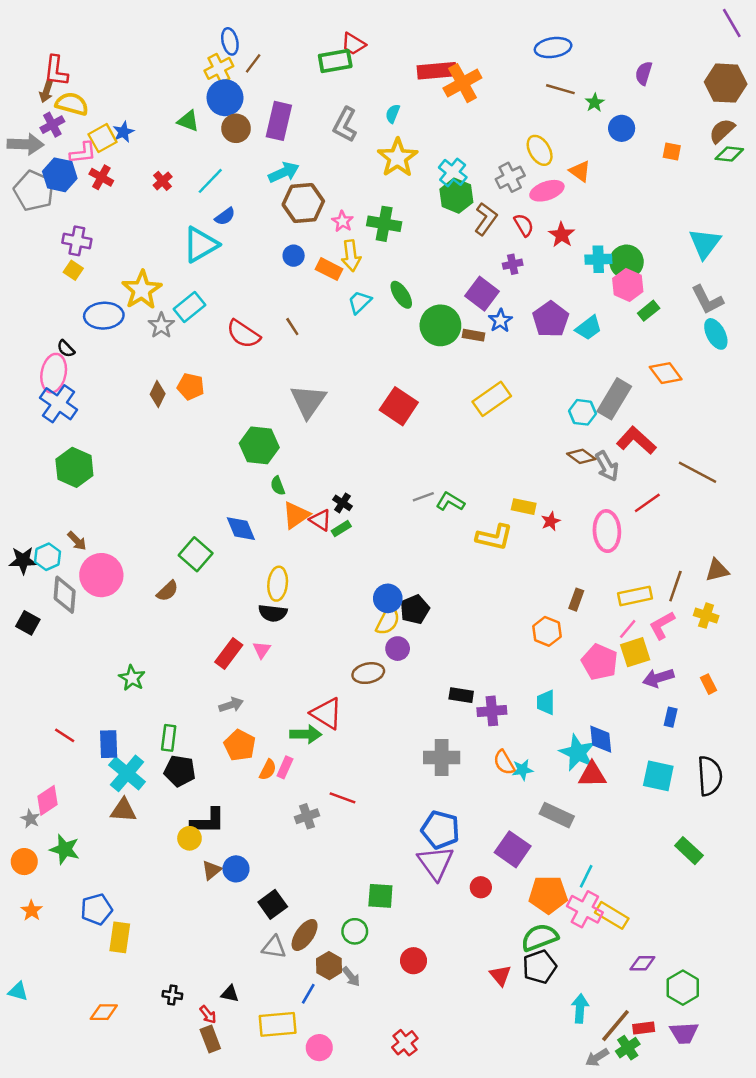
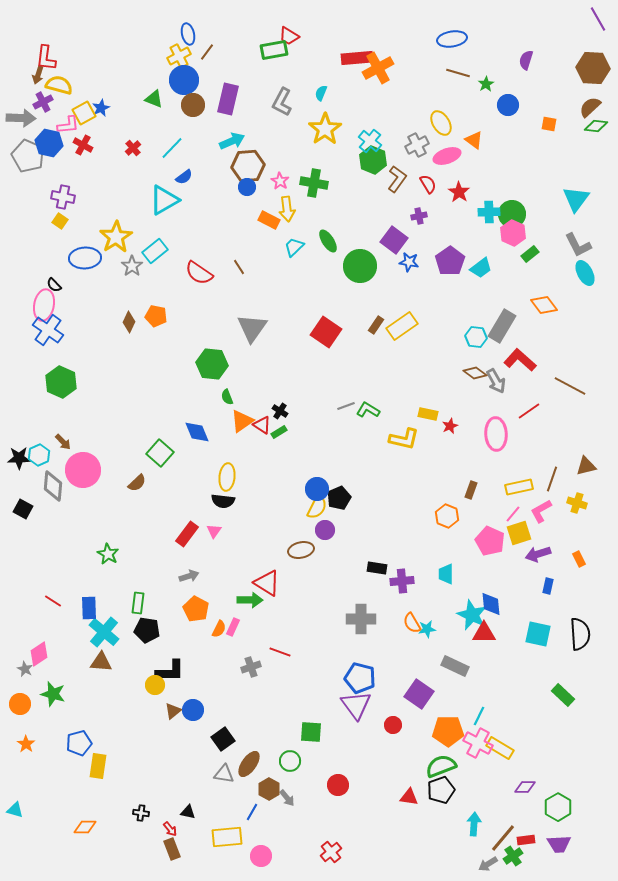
blue circle: (294, 256) -> (247, 187), moved
blue star: (500, 320) -> (409, 262), turned -30
brown rectangle: (473, 335) -> (376, 325), moved, turned -66
red triangle: (500, 975) -> (409, 797), turned -42

